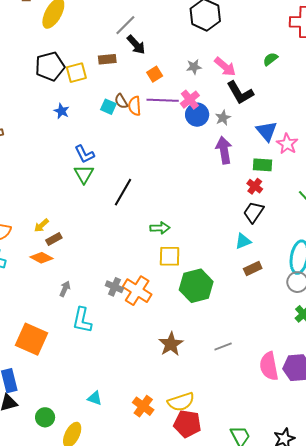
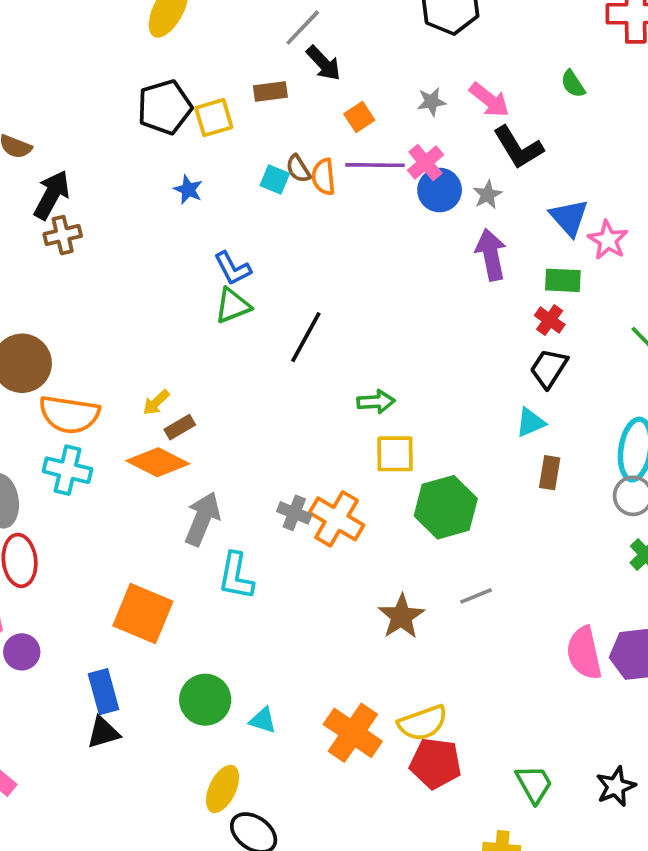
green semicircle: (270, 59) -> (573, 84), turned -84
green triangle: (84, 174) -> (233, 306), turned 40
orange diamond: (41, 258) -> (158, 462), size x1.4
brown rectangle: (253, 269) -> (550, 473), turned -54
gray arrow: (65, 289) -> (202, 519), size x1.8
gray line: (223, 346) -> (476, 596), moved
orange cross: (143, 406) -> (353, 733), size x1.4
green circle: (45, 417) -> (205, 700), moved, size x1.4

